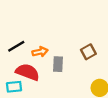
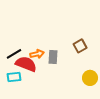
black line: (16, 46) -> (14, 54), moved
orange arrow: (40, 52) -> (37, 54), moved

